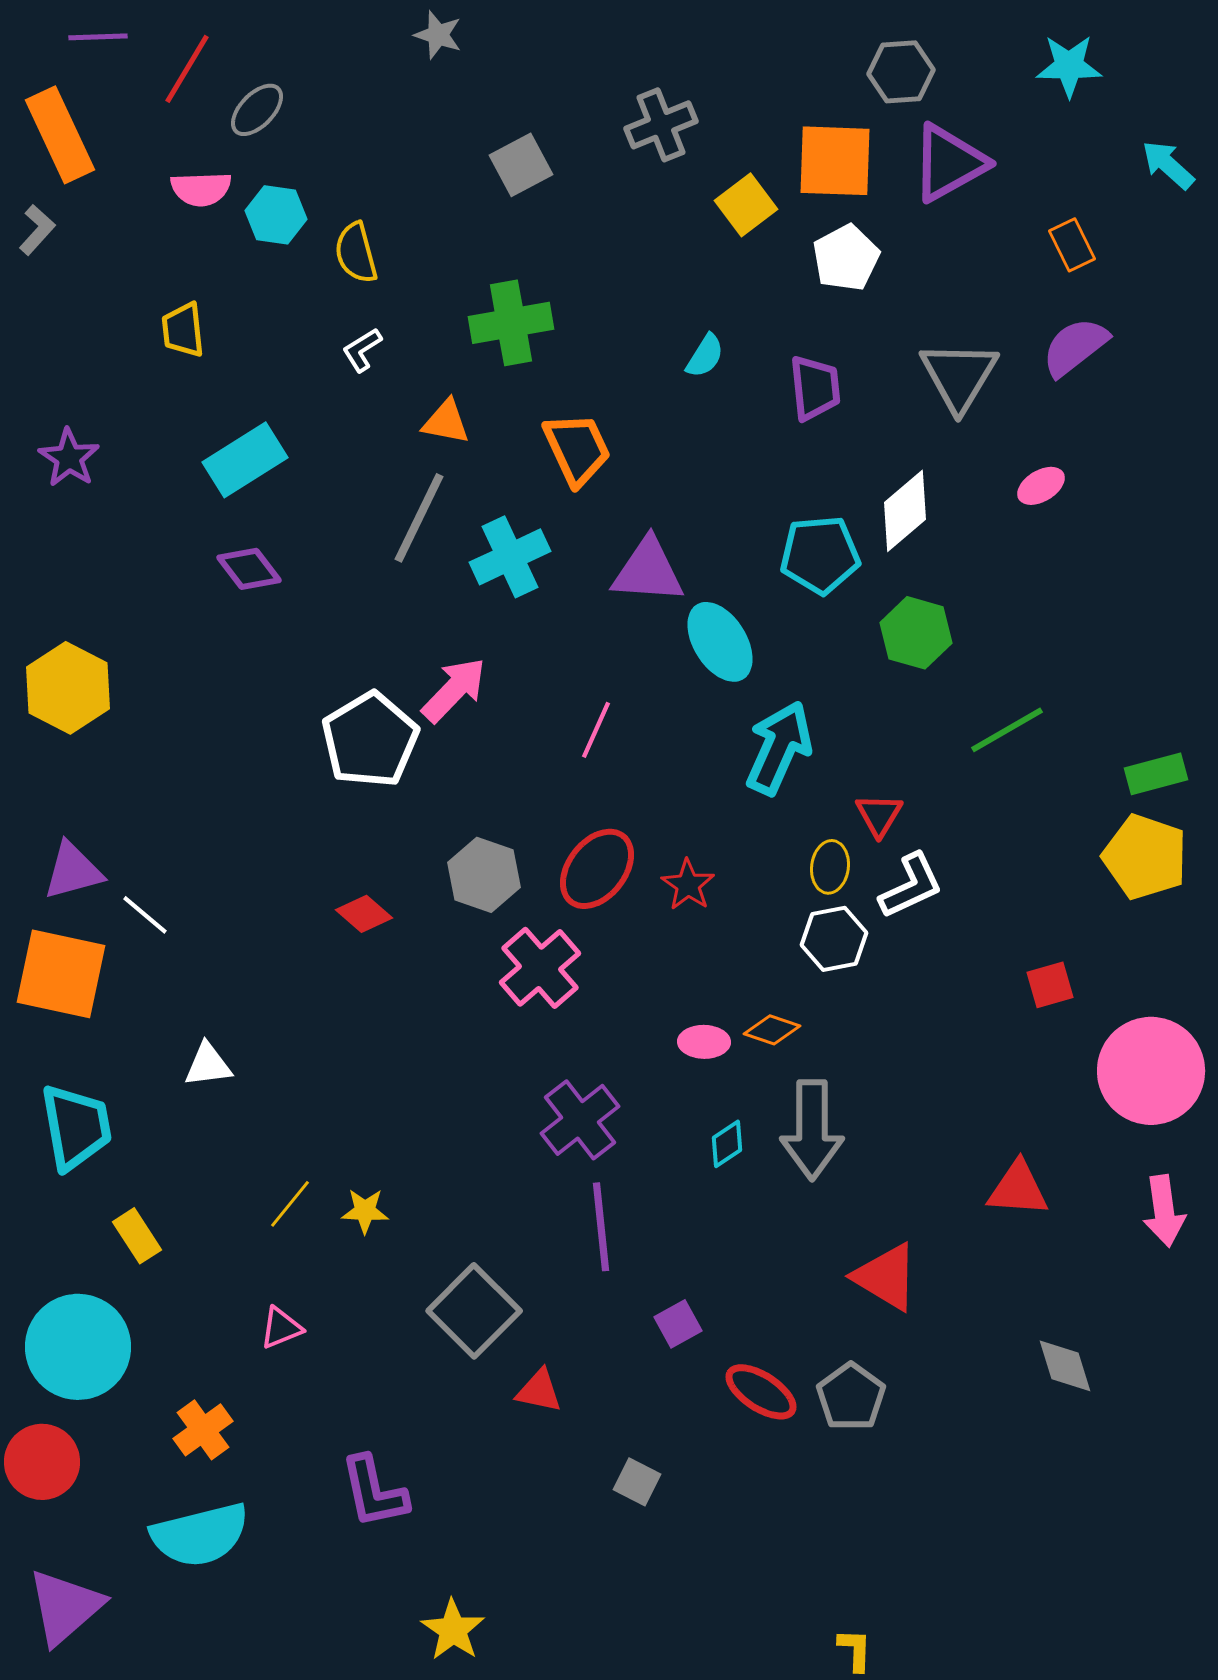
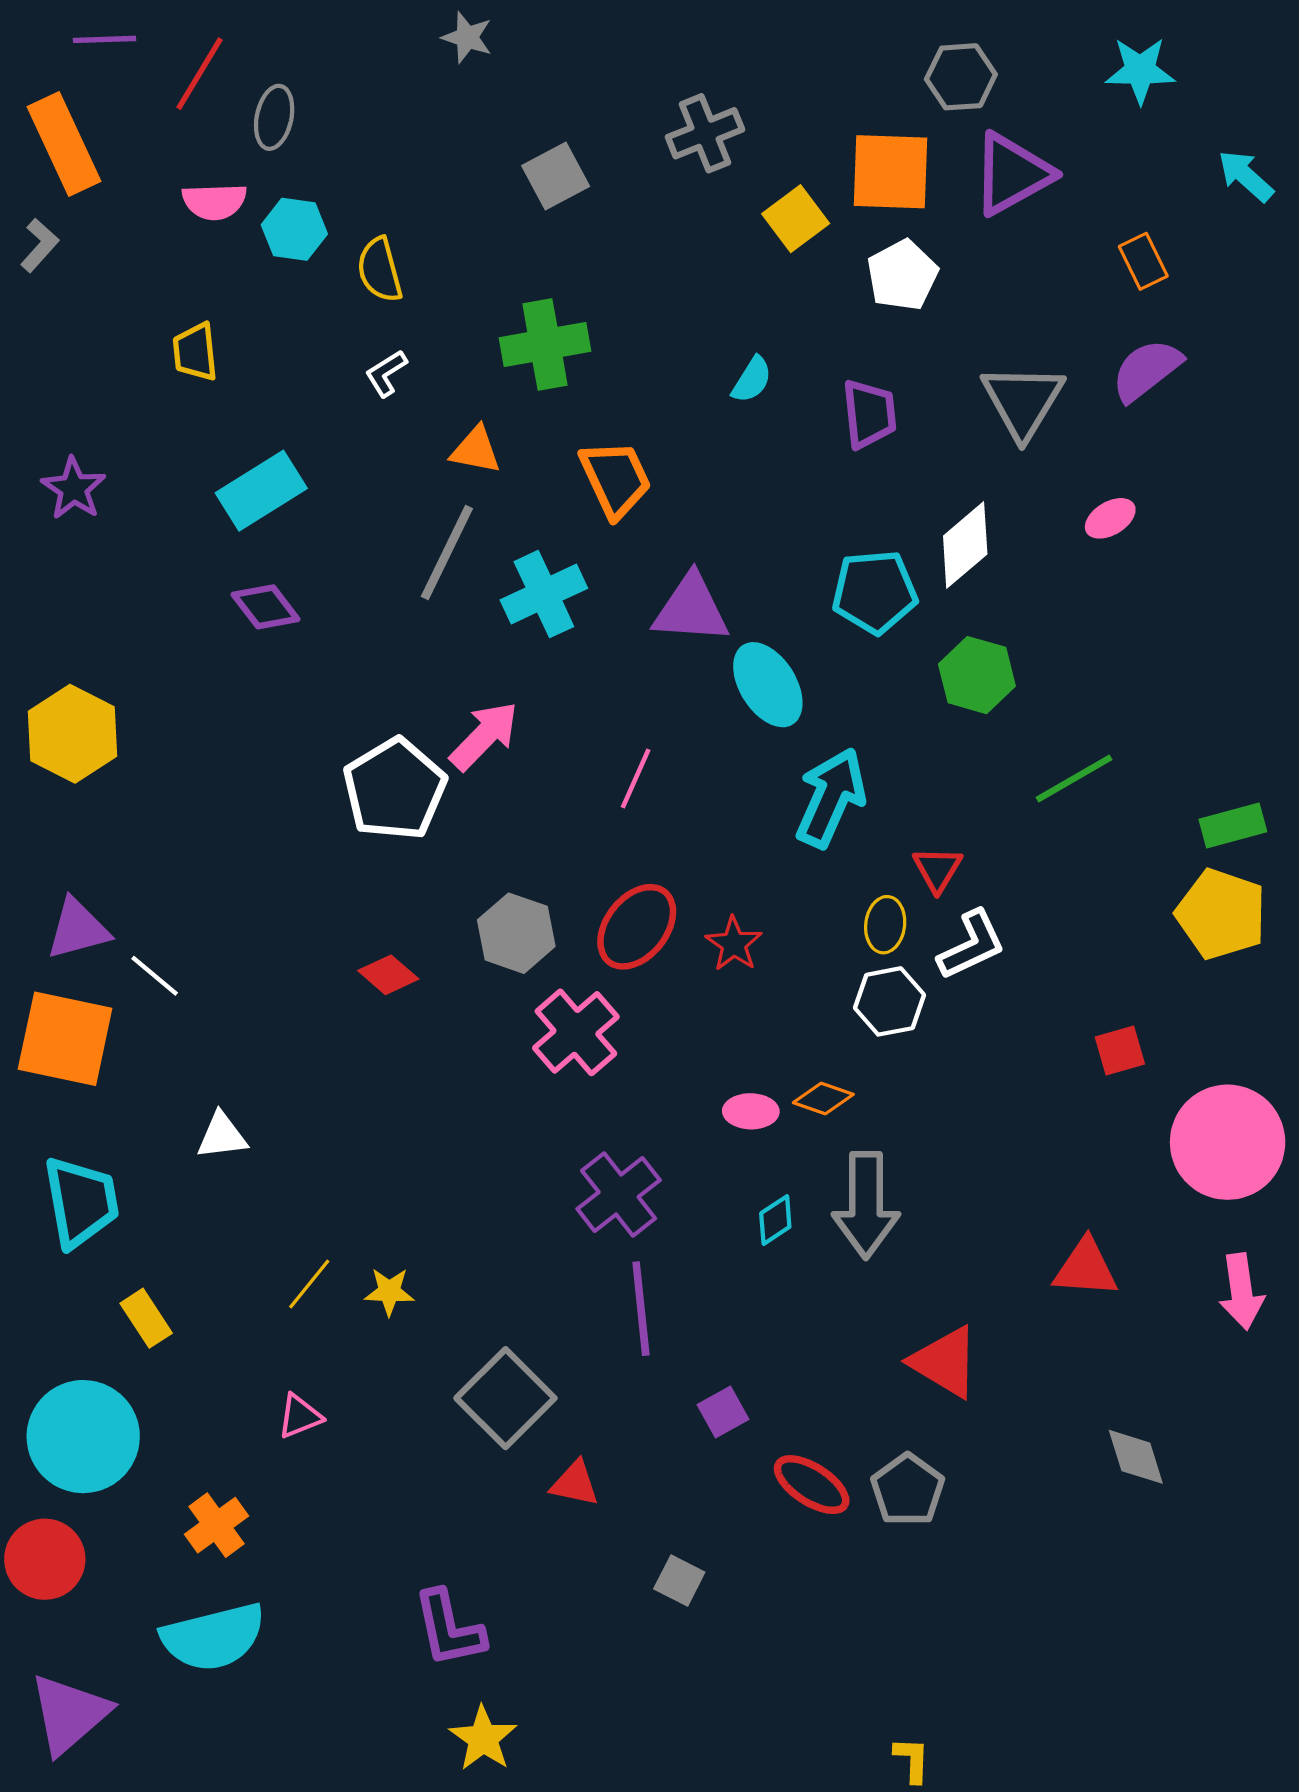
gray ellipse: (257, 110) -> (274, 117), turned -32
purple L-shape: (374, 1492) -> (449, 1629), moved

